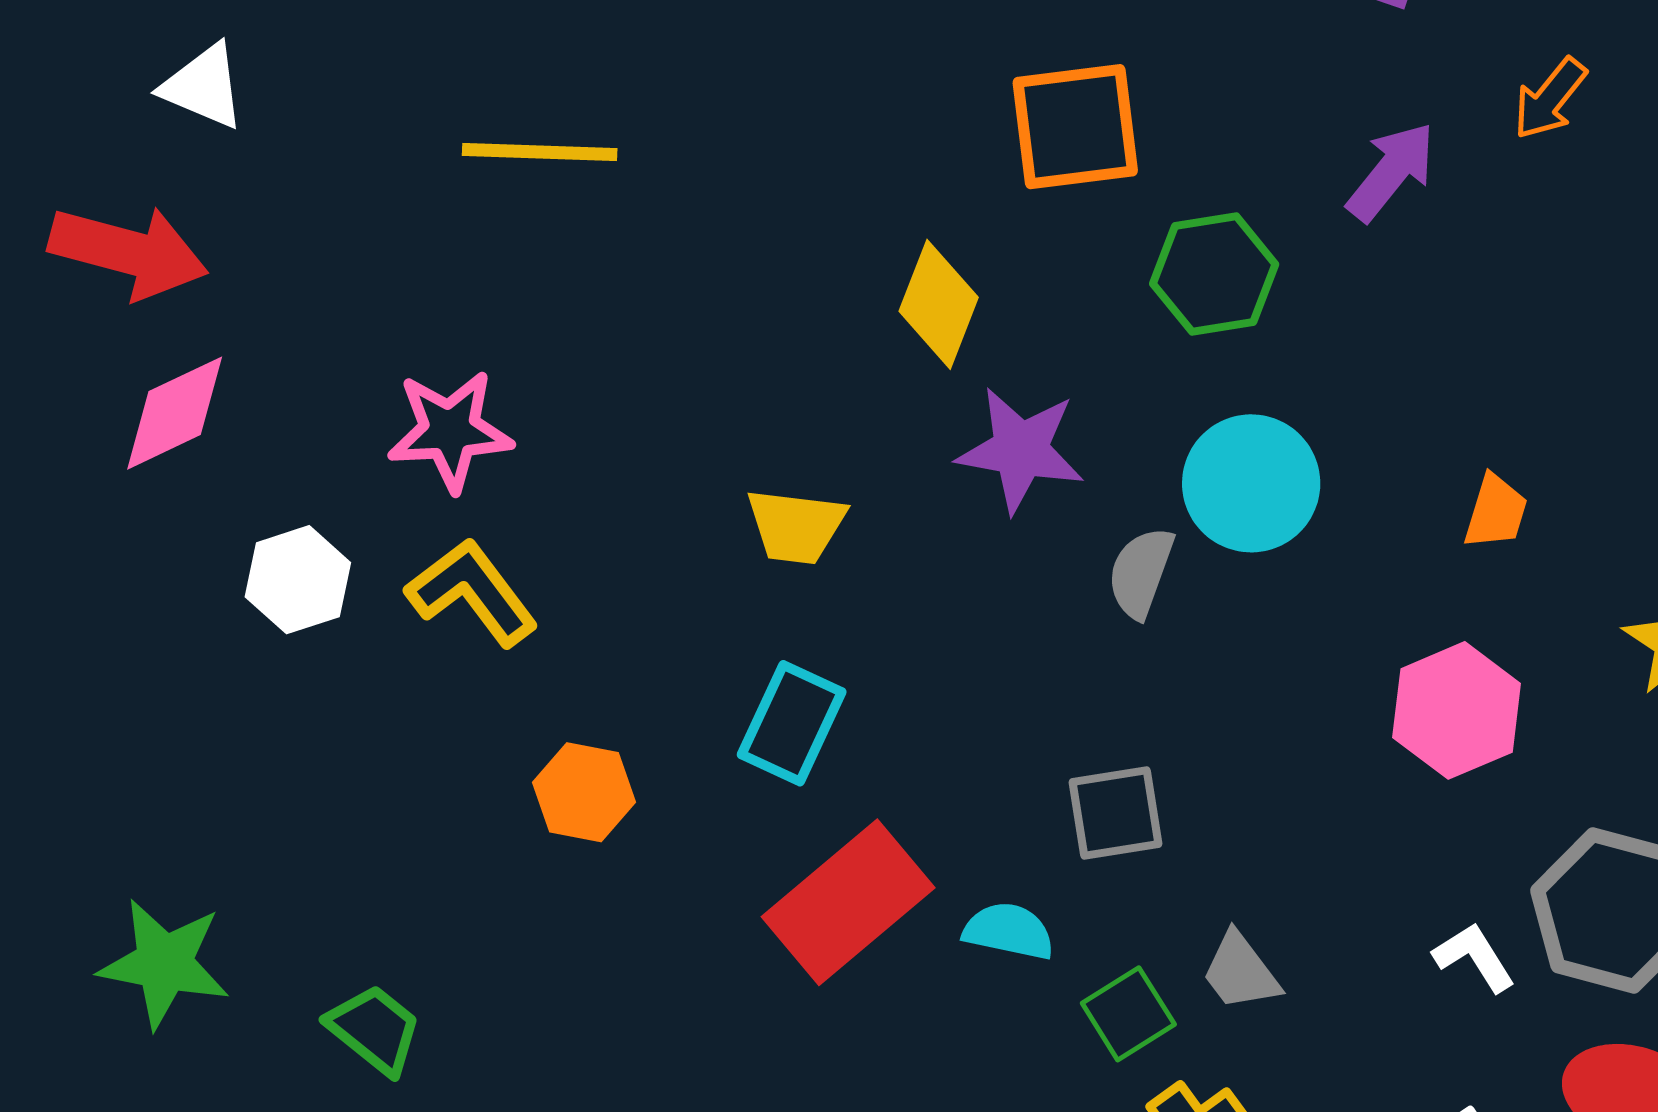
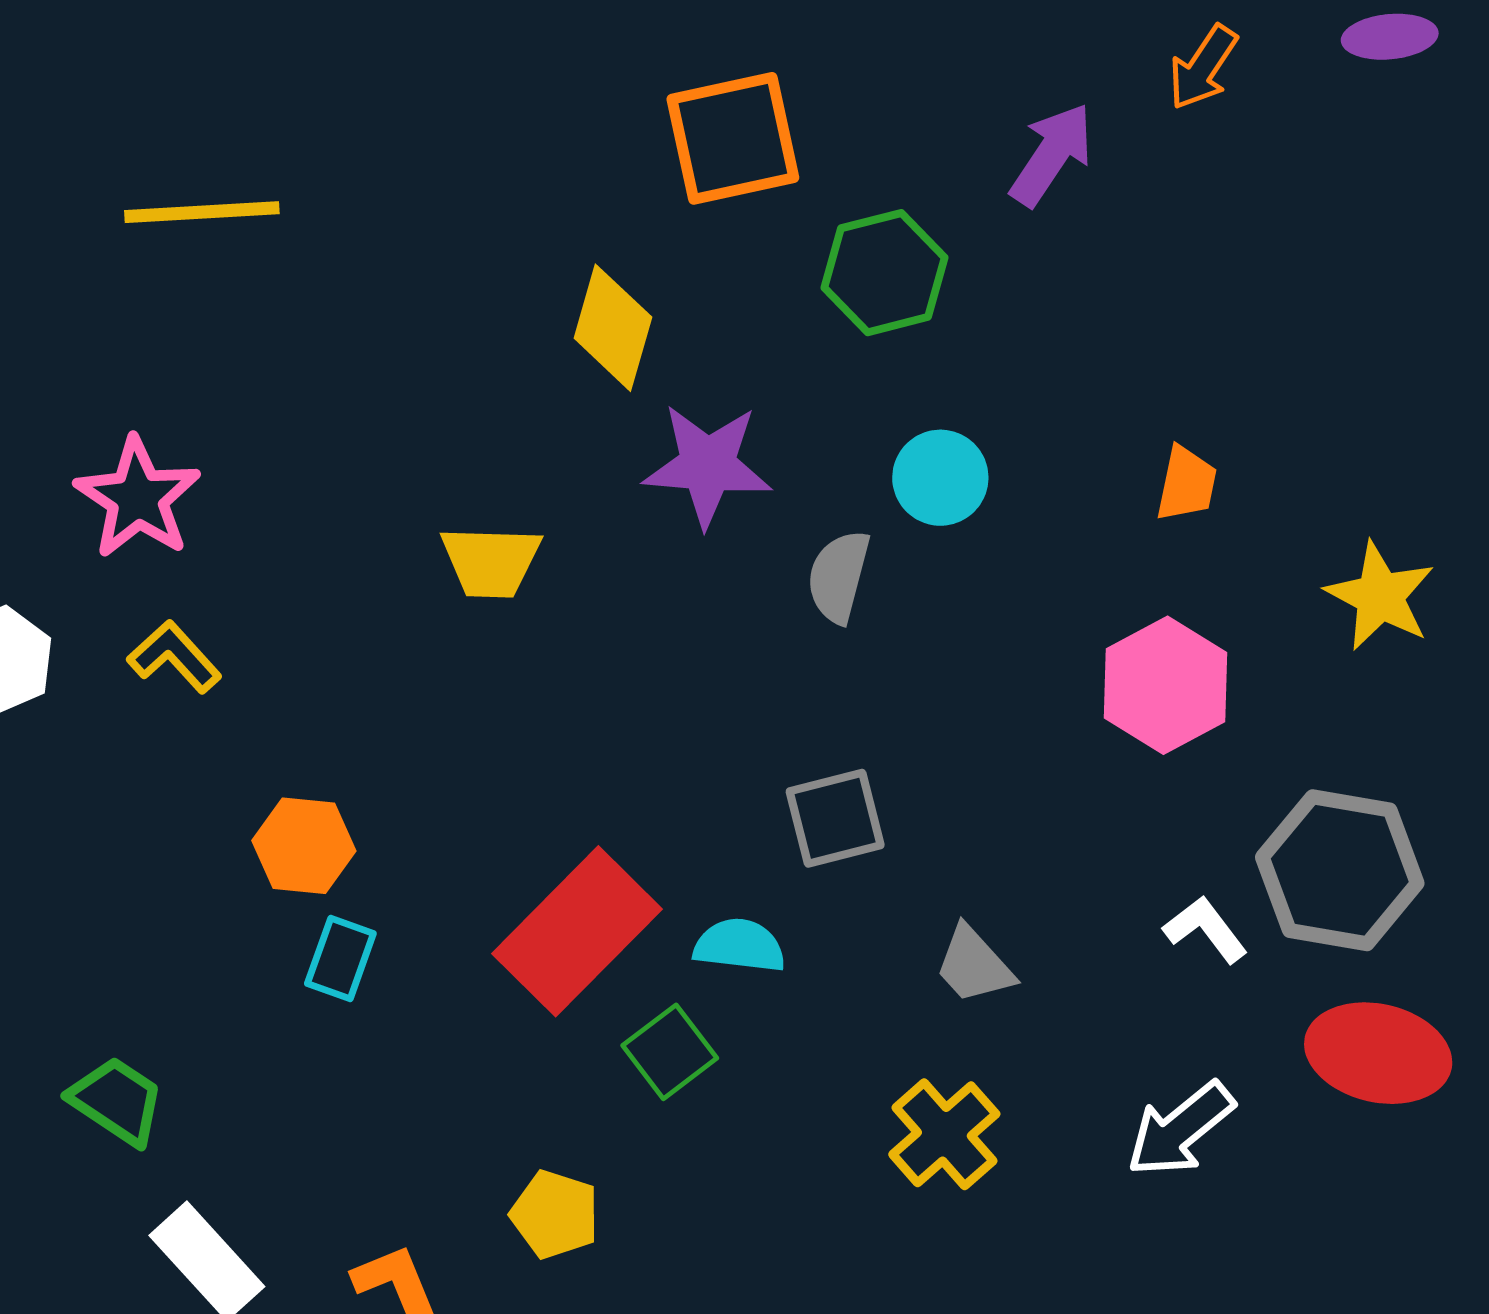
pink star: (450, 431) -> (138, 498), turned -30
cyan circle: (1251, 483) -> (940, 478), size x0.7
yellow L-shape: (472, 592) -> (174, 657), size x0.7
cyan rectangle: (792, 723) -> (340, 958), moved, size x0.7
green square: (1128, 1014) -> (670, 1052), moved

